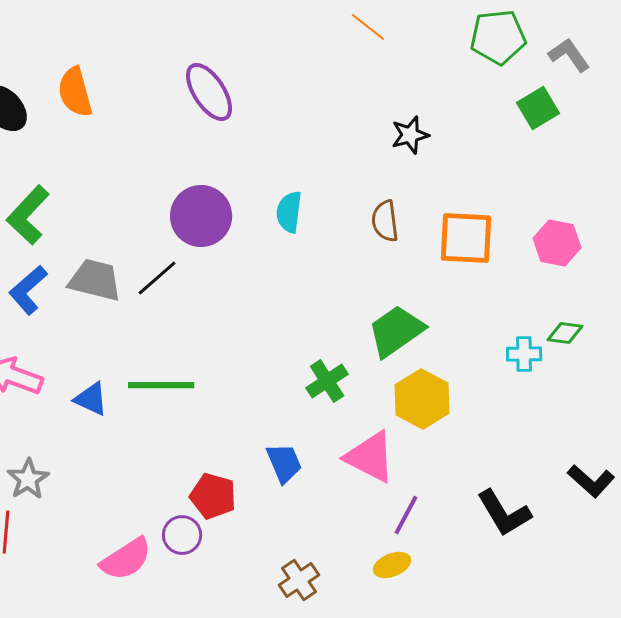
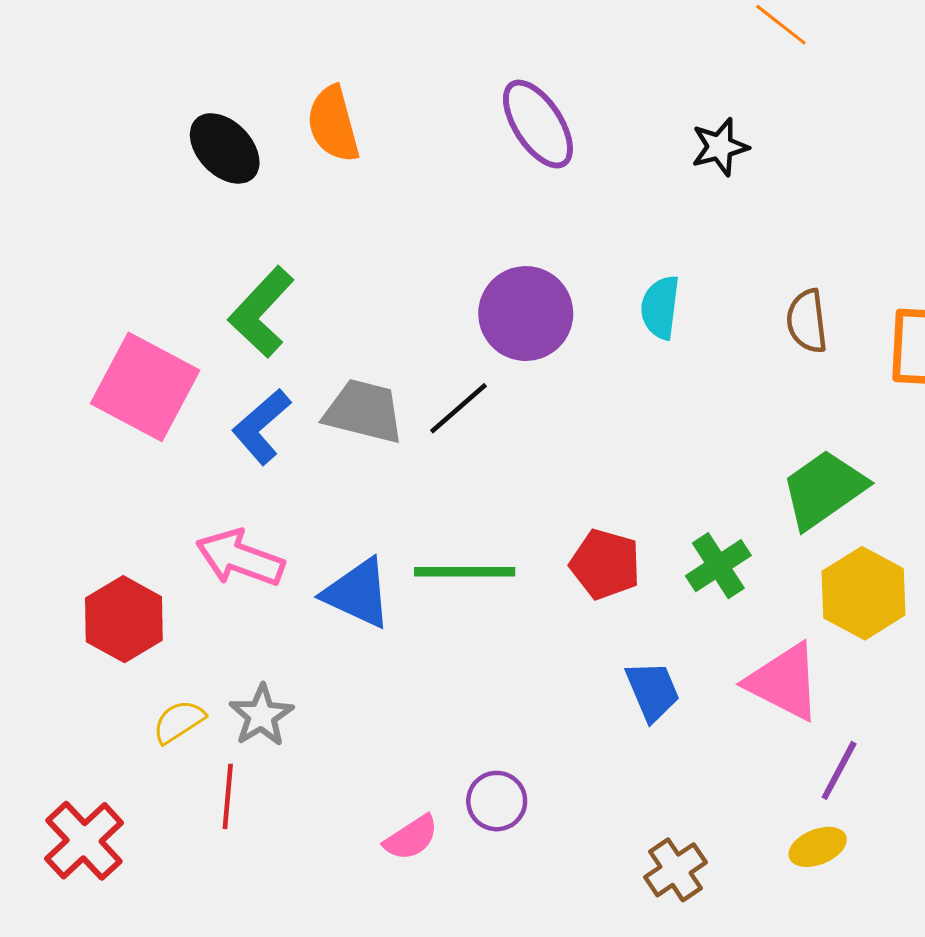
black star: (410, 135) -> (720, 147), moved
blue triangle: (91, 399) -> (358, 593), size x1.4
red pentagon: (213, 496) -> (605, 564), moved
pink semicircle: (126, 559) -> (411, 838), size x0.7

